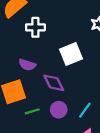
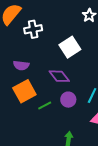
purple semicircle: (27, 65) -> (21, 65), moved

